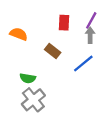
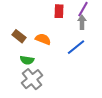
orange semicircle: (19, 34) -> (43, 39), moved
brown rectangle: (53, 51) -> (19, 36), moved

